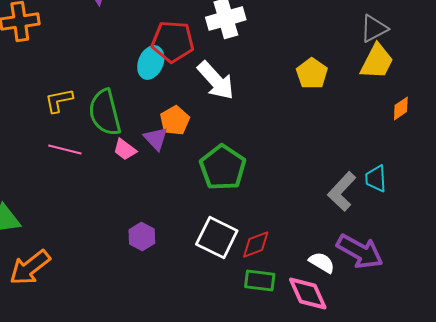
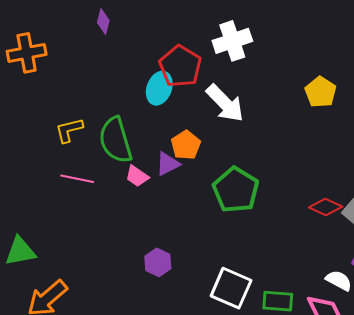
red pentagon: (173, 42) -> (180, 66), turned 30
purple triangle: (156, 138) -> (168, 164), turned 48
white square: (217, 238) -> (231, 288), moved
red diamond: (256, 244) -> (326, 207), moved, turned 48

